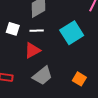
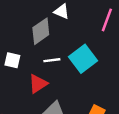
white line: (37, 31) -> (52, 60), moved

